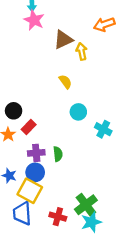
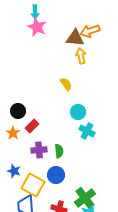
orange arrow: (104, 24) -> (90, 31), moved
brown triangle: (63, 40) -> (75, 38), moved, turned 30
cyan cross: (103, 129) -> (87, 131), moved
blue circle: (35, 172) -> (56, 175), moved

